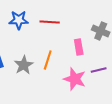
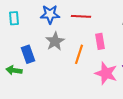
pink rectangle: (79, 47) -> (100, 41), moved
gray star: (24, 65) -> (55, 41), moved

